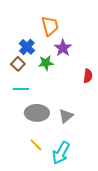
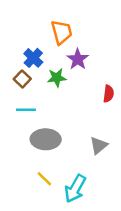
gray triangle: (66, 116) -> (99, 145), moved

